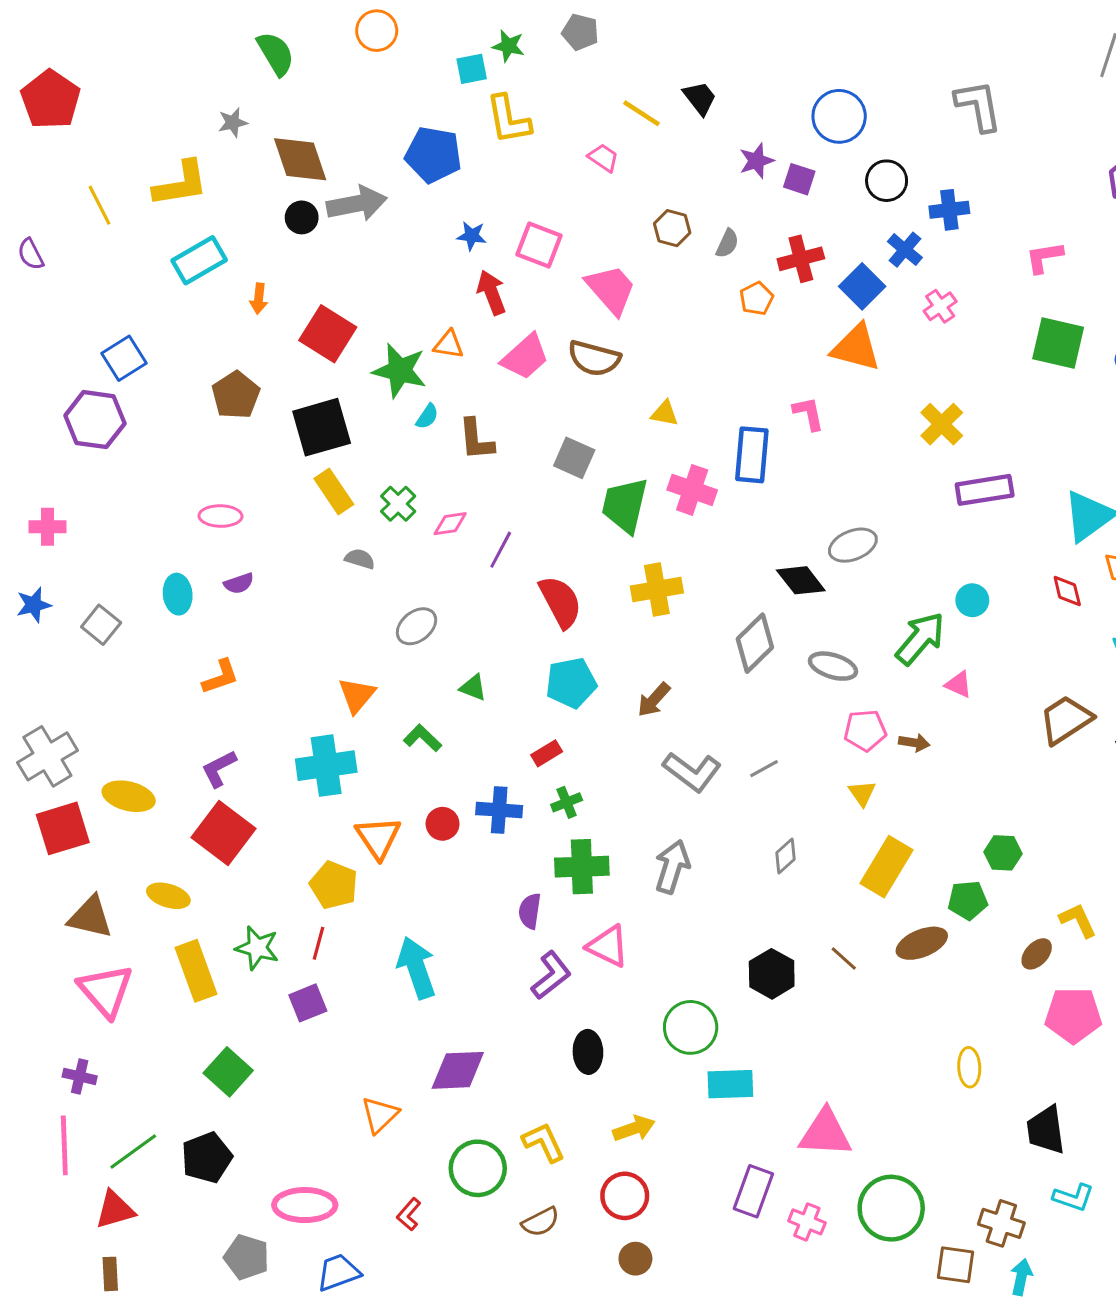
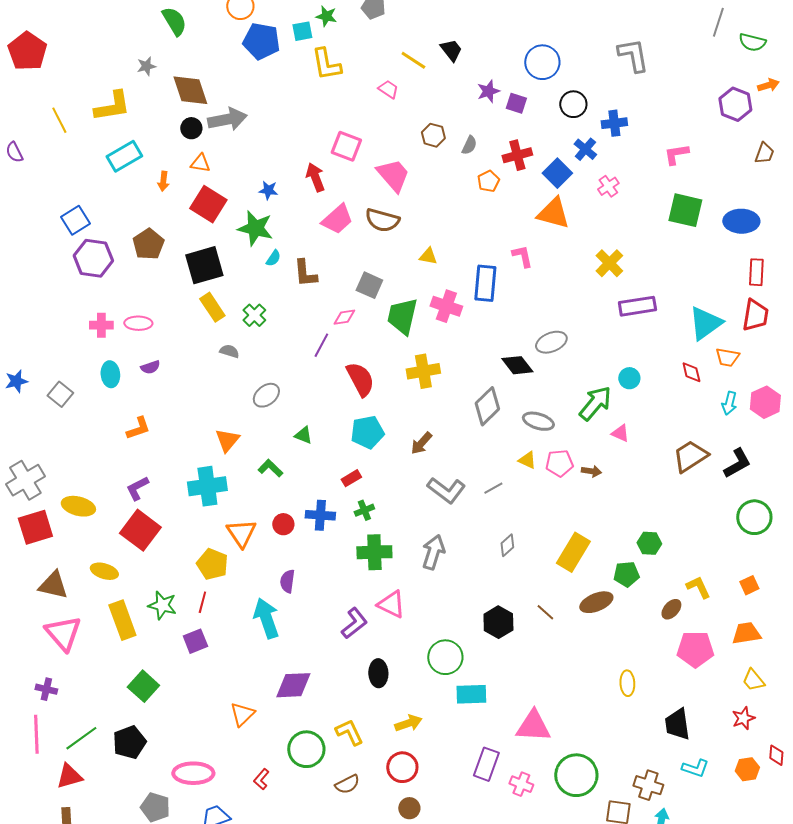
blue pentagon: (433, 155) -> (261, 41), moved
blue star: (472, 236) -> (268, 190), moved
orange triangle: (449, 345) -> (200, 163), moved
purple hexagon: (95, 420) -> (93, 258), moved
pink diamond: (450, 524) -> (344, 317), moved
pink cross: (47, 527) -> (101, 325), moved
yellow triangle: (862, 793) -> (527, 460), moved, turned -30
purple semicircle: (530, 911) -> (287, 581), moved

